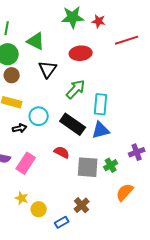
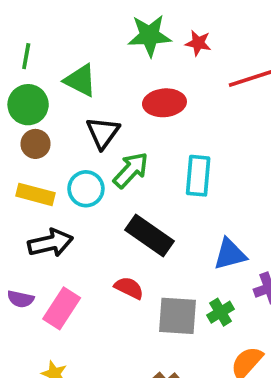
green arrow: (76, 89) -> (131, 170), moved
cyan rectangle: (101, 104) -> (198, 176), moved
cyan circle: (39, 116) -> (86, 189), moved
black arrow: (20, 128) -> (50, 243), size x1.6
blue triangle: (101, 130) -> (230, 254), moved

